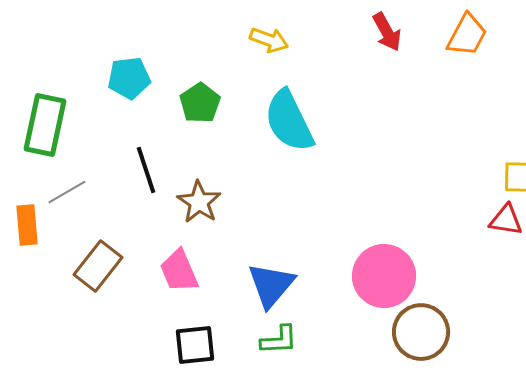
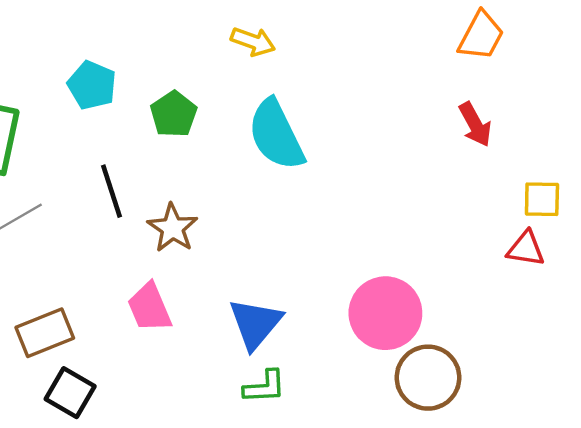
red arrow: (387, 32) -> (475, 124), moved
cyan pentagon: (129, 78) -> (92, 85), turned 30
brown rectangle: (98, 266) -> (45, 333), moved, turned 30
black square: (195, 345) -> (70, 393), moved, turned 36

